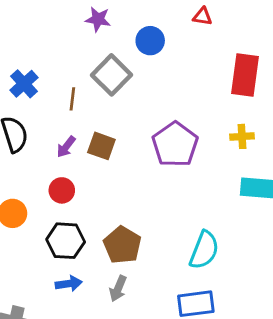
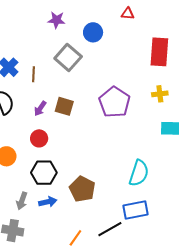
brown line: (72, 99) -> (33, 74), moved
brown pentagon: (122, 245) -> (82, 189), moved
gray arrow: (118, 289) -> (22, 201), moved

